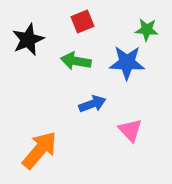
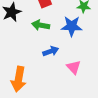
orange arrow: (40, 150) -> (19, 79), turned 150

